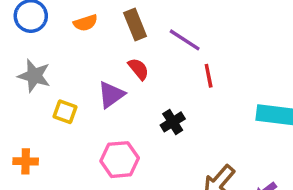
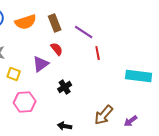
orange semicircle: (85, 23) -> (26, 22), size x1.5
black cross: (173, 122) -> (65, 87), moved
pink hexagon: (120, 160) -> (25, 102), moved

